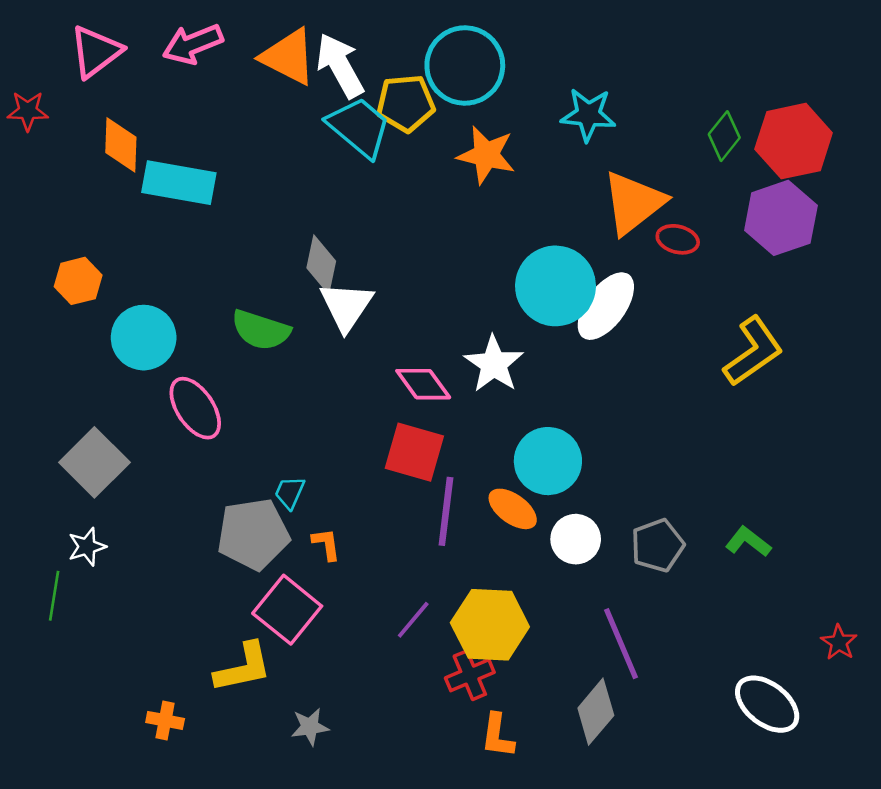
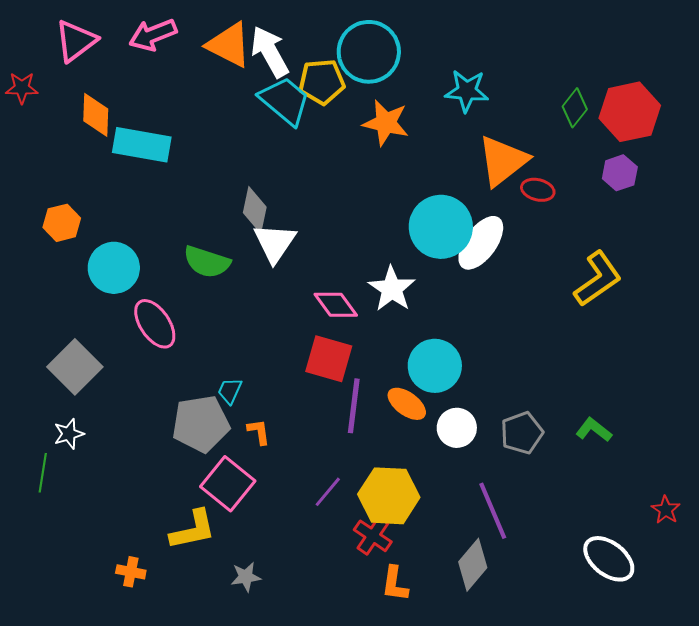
purple hexagon: (781, 218) -> (620, 173), size x0.6
red cross: (470, 675) -> (373, 536), turned -33

